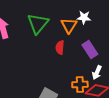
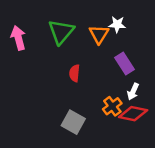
red semicircle: (60, 47) -> (74, 73), moved
orange cross: (80, 84) -> (112, 106), turned -35

